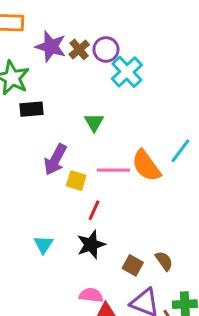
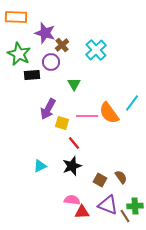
brown cross: (79, 49) -> (62, 45), moved
purple circle: (106, 49) -> (51, 62), moved
red line: (94, 210) -> (74, 143), turned -64
cyan triangle: (43, 245) -> (40, 166), turned 32

